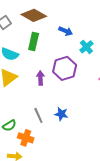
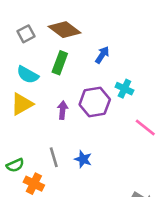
blue arrow: (66, 31) -> (102, 55), turned -88
cyan cross: (86, 47) -> (124, 89), moved, turned -32

